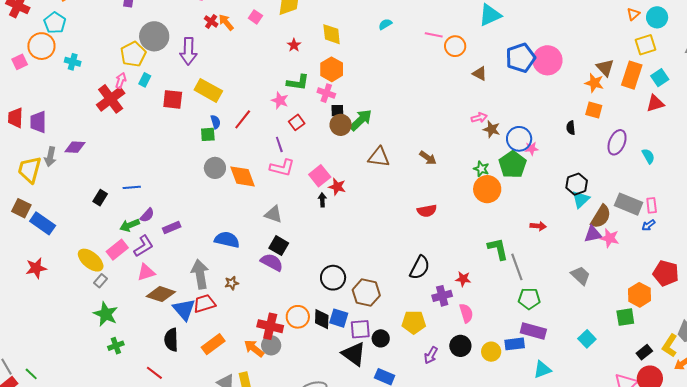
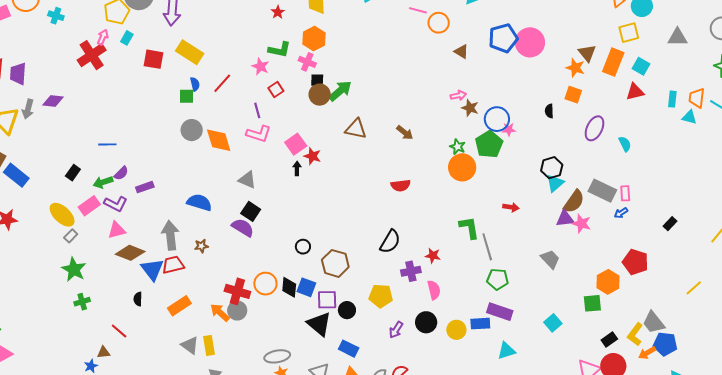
cyan square: (660, 78) -> (641, 66), turned -30
black rectangle: (100, 198) -> (73, 173), moved
purple L-shape: (143, 246) -> (116, 204), turned 55
black circle: (333, 278) -> (303, 247), size x0.6
black semicircle: (171, 340) -> (138, 299), size x0.6

